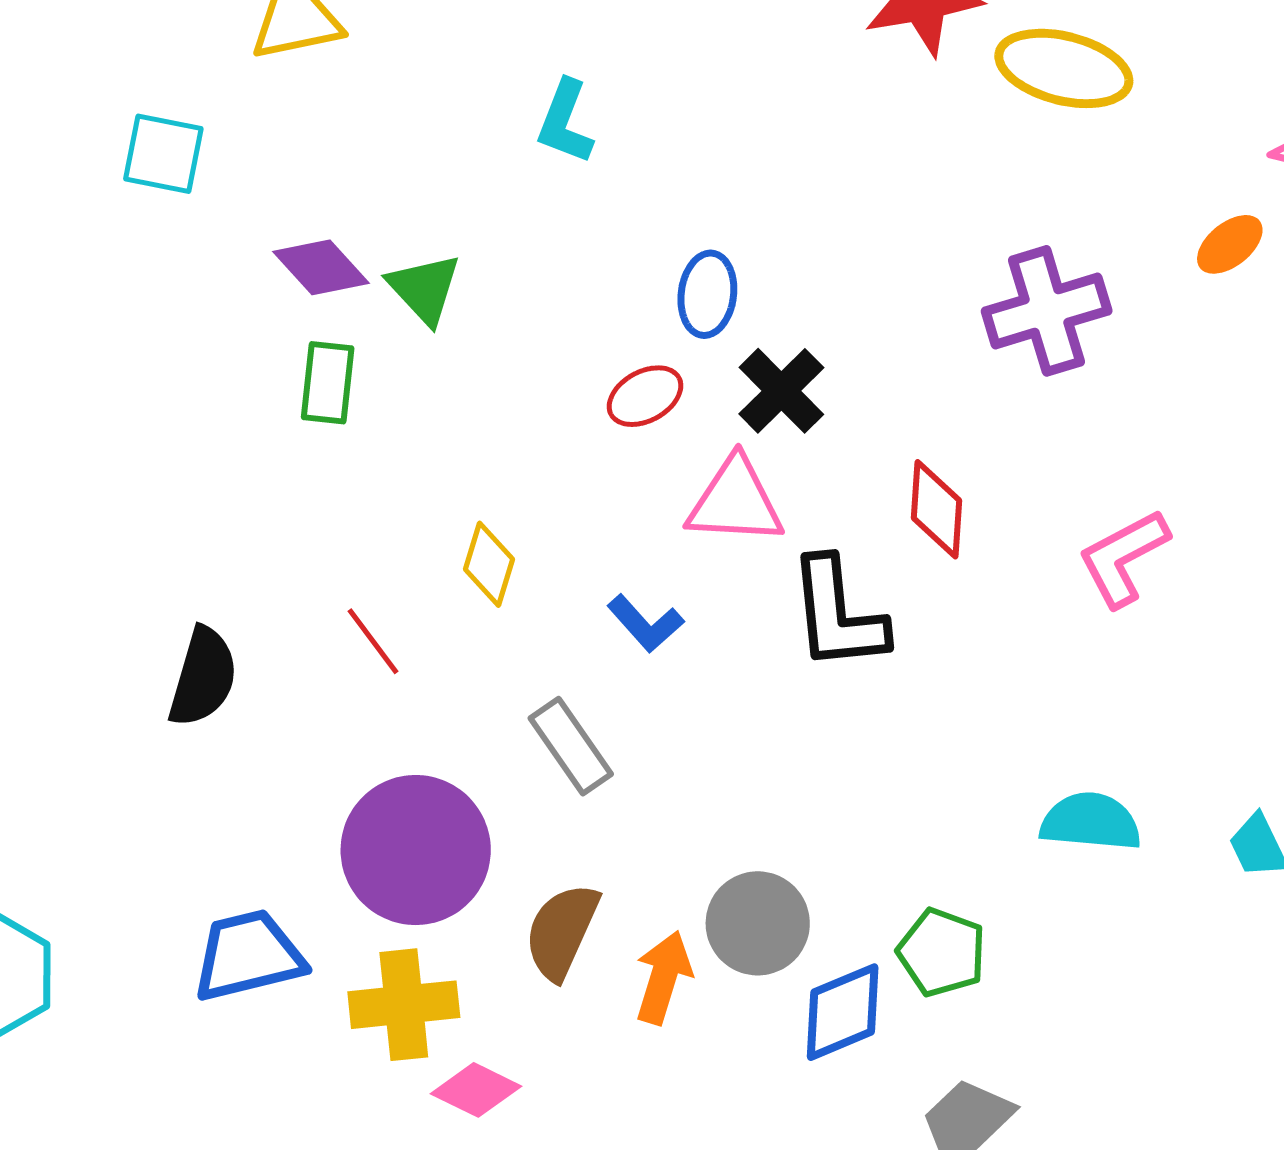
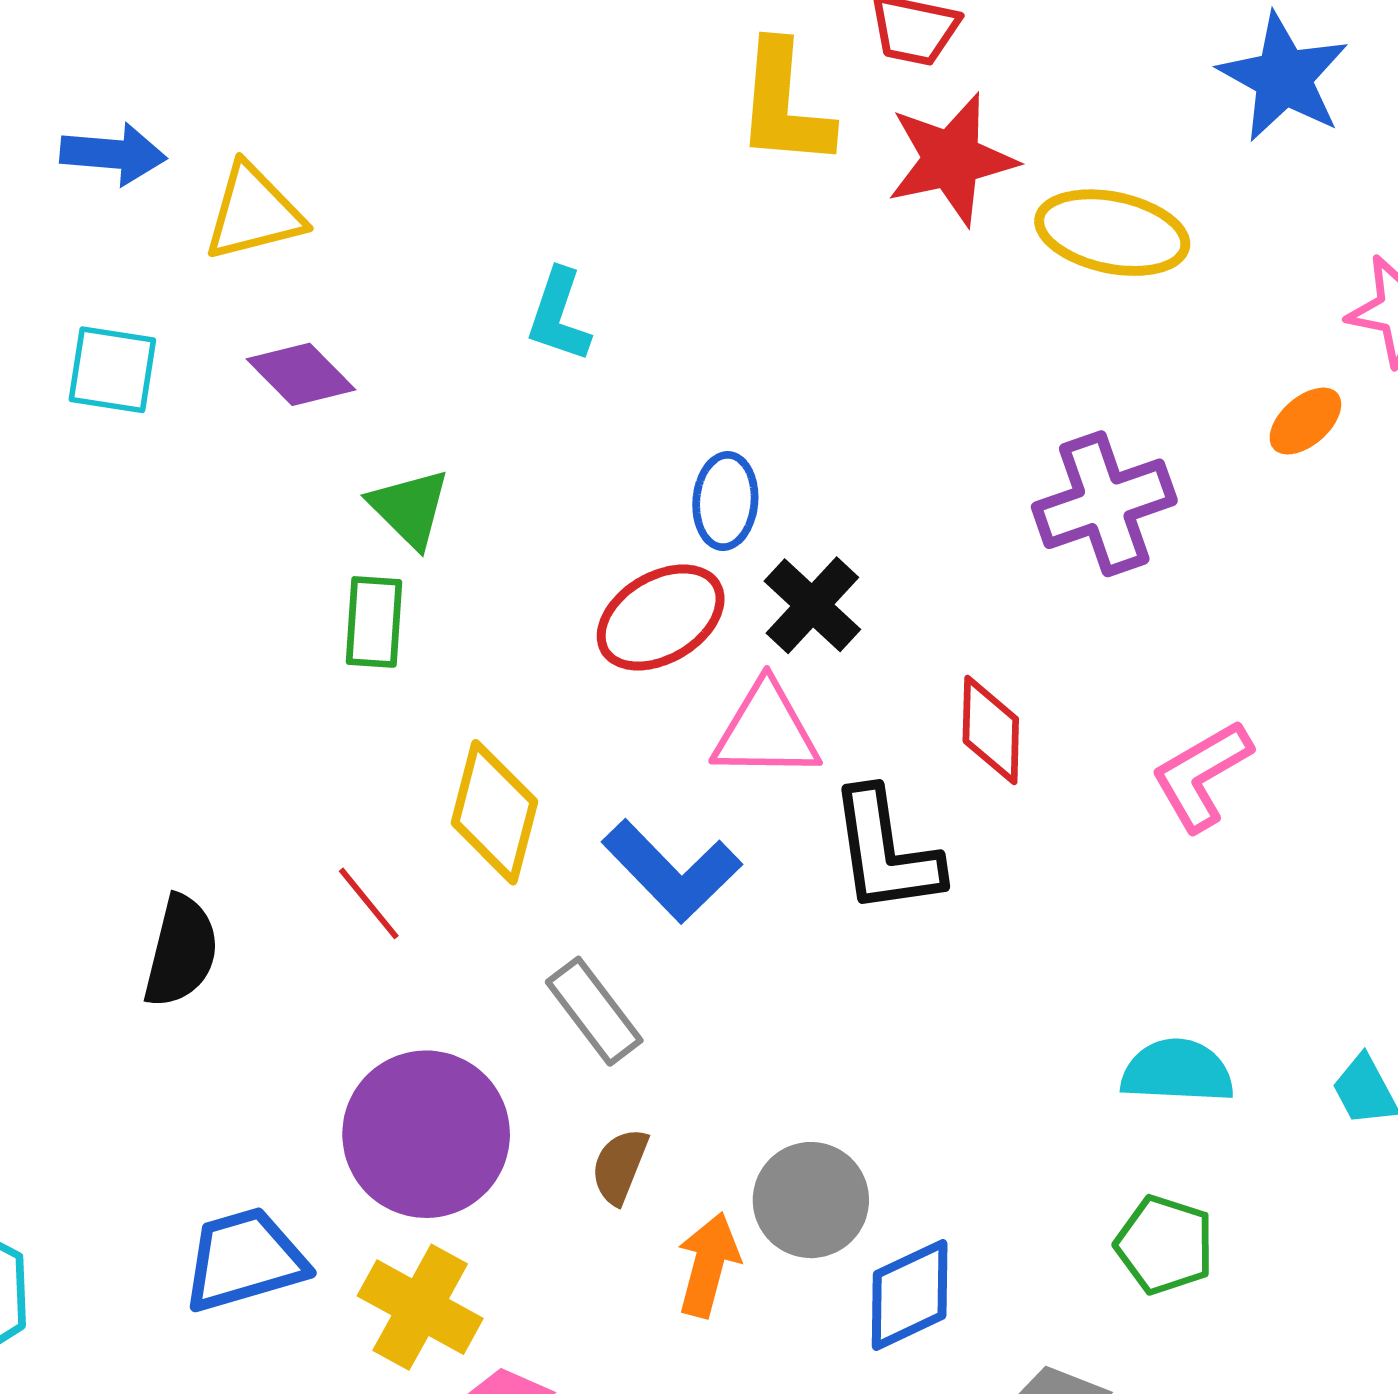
purple diamond: (321, 267) -> (301, 374), moved
green rectangle: (328, 383) -> (374, 622), moved
red ellipse: (645, 396) -> (661, 618), size x1.5
yellow diamond: (489, 564) -> (494, 812), size x1.5
blue L-shape: (645, 624) -> (672, 871), size x1.6
brown semicircle: (562, 931) -> (620, 1166), moved, size x0.7
green pentagon: (942, 952) -> (1165, 1245), moved
yellow cross: (404, 1005) -> (420, 1307), turned 37

